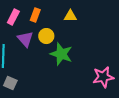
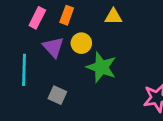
gray square: (10, 83) -> (57, 95), moved

